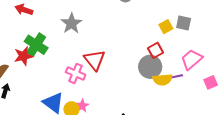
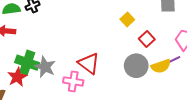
gray star: (71, 23) -> (45, 67), moved
yellow square: (166, 27) -> (127, 19), moved
gray circle: (150, 67) -> (136, 66), moved

